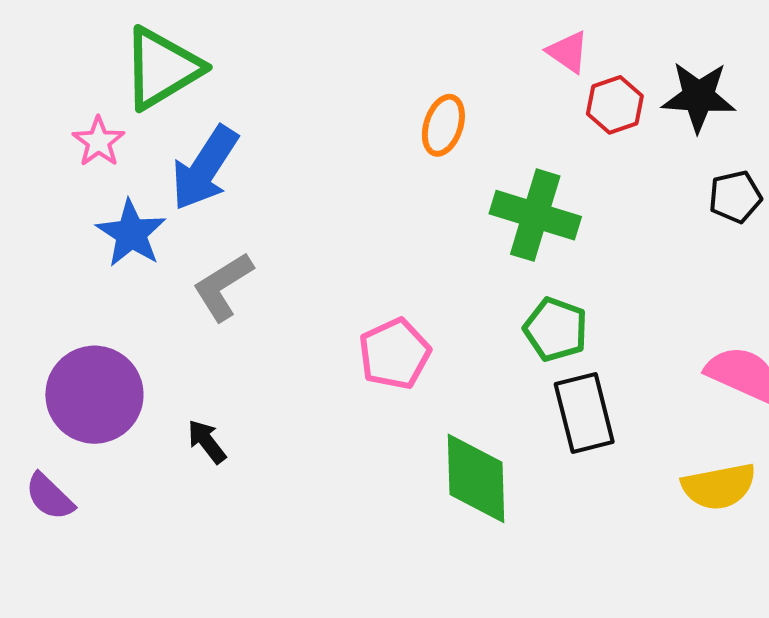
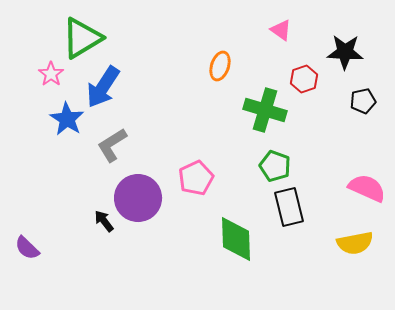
red hexagon: (615, 105) -> (304, 79), moved
purple circle: (94, 395) -> (138, 198), moved

